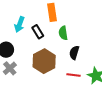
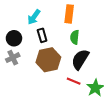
black rectangle: (38, 32) -> (42, 35), moved
black semicircle: (74, 53) -> (80, 59), size x1.5

